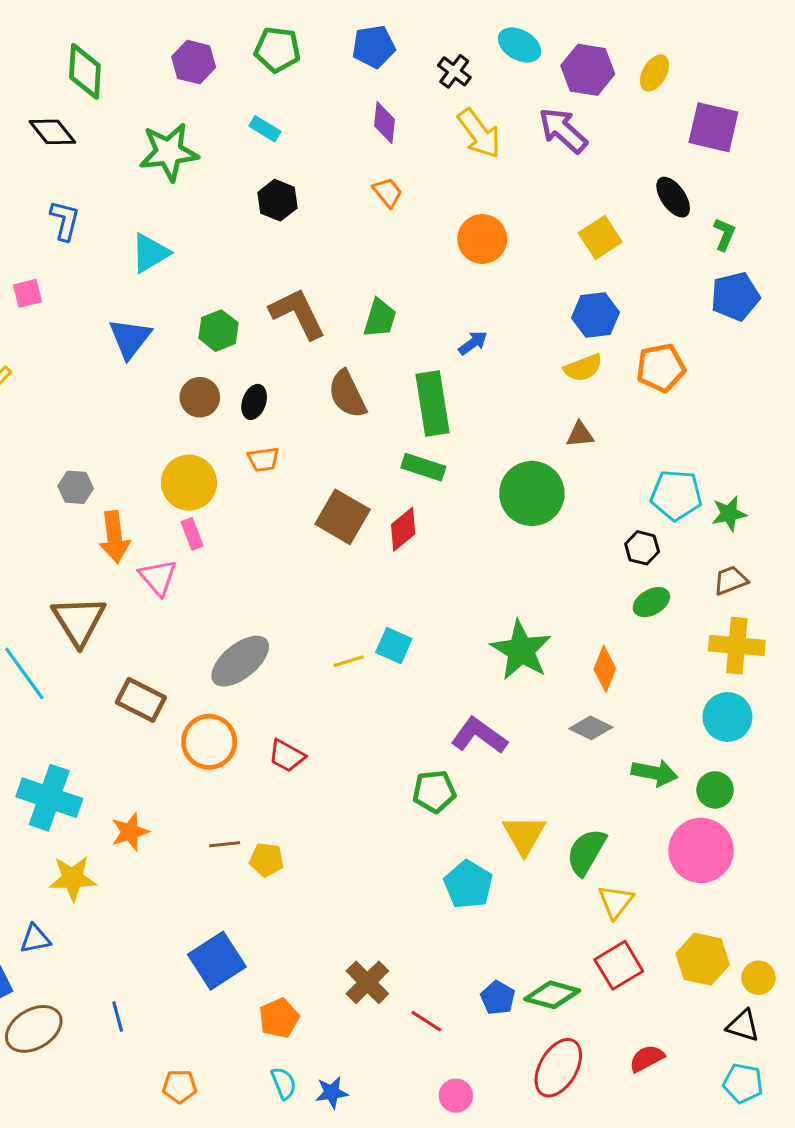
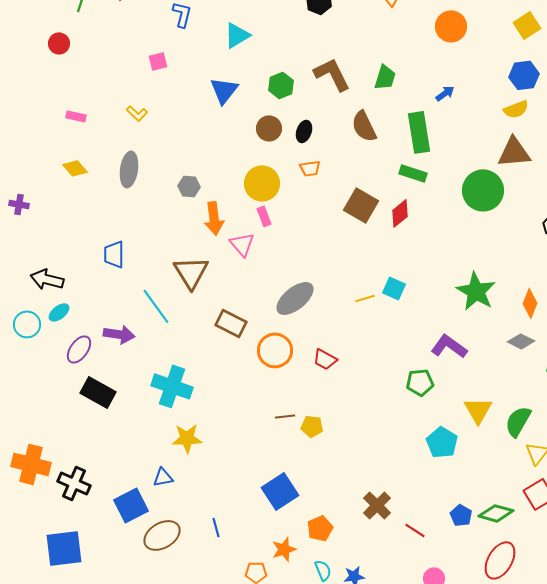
brown triangle: (580, 435) -> (514, 152), size x1.8
orange star: (130, 832) -> (284, 549), moved

